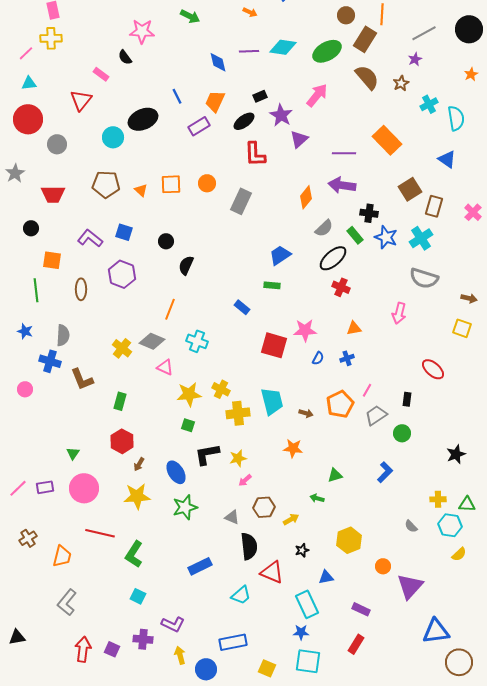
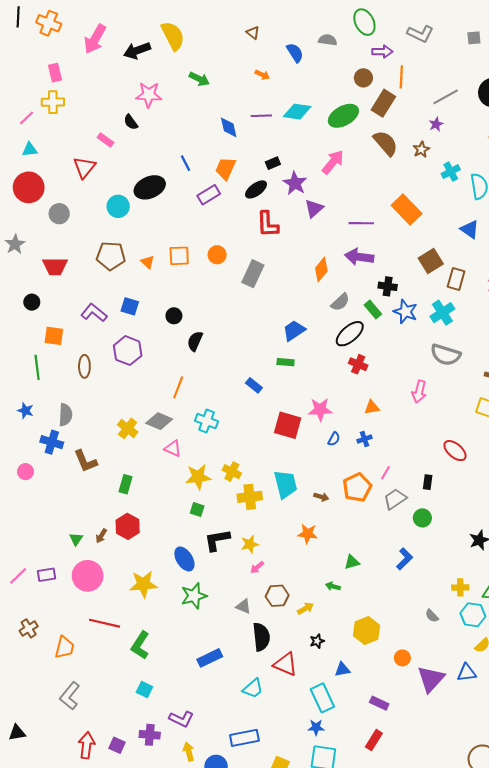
brown arrow: (139, 464) -> (101, 536), moved
blue triangle: (436, 631) -> (467, 673), moved, size x0.7

